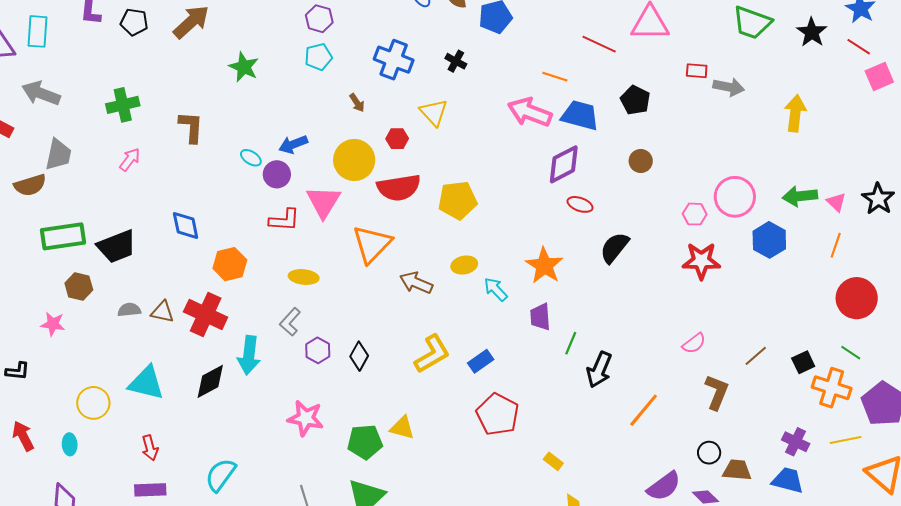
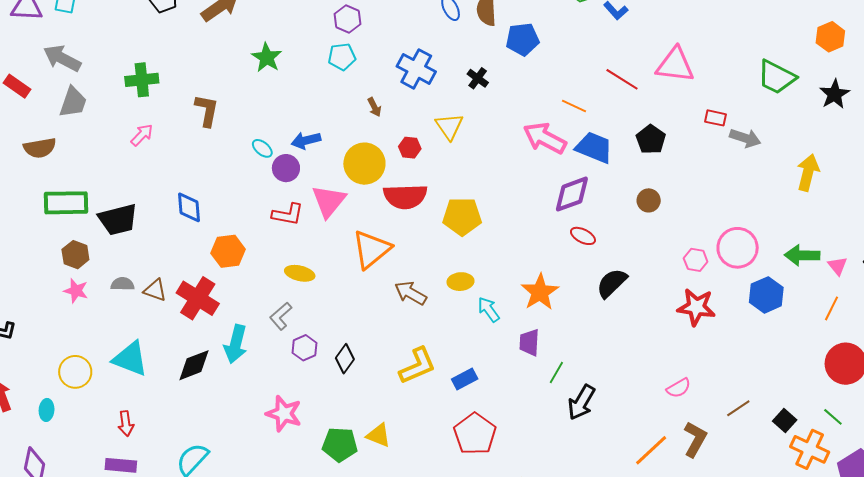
gray trapezoid: (58, 154) -> (73, 102), moved
pink star: (53, 324) -> (76, 291), moved
black square: (803, 362) -> (785, 420), turned -30
orange line: (644, 410) -> (651, 450), moved

